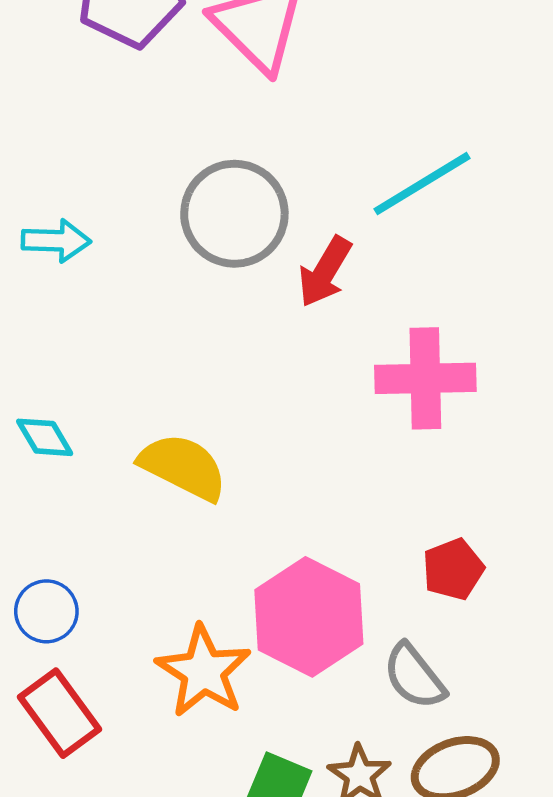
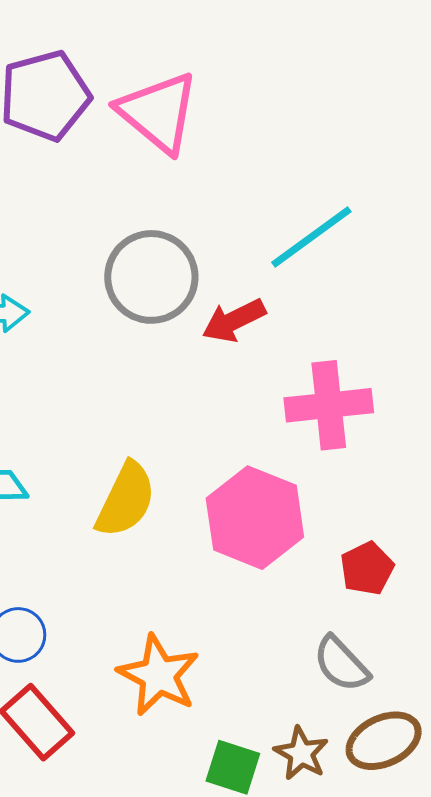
red arrow: (325, 272) -> (234, 320), turned 38
yellow semicircle: (183, 467) -> (126, 500), turned 94
pink hexagon: (309, 617) -> (255, 518), moved

